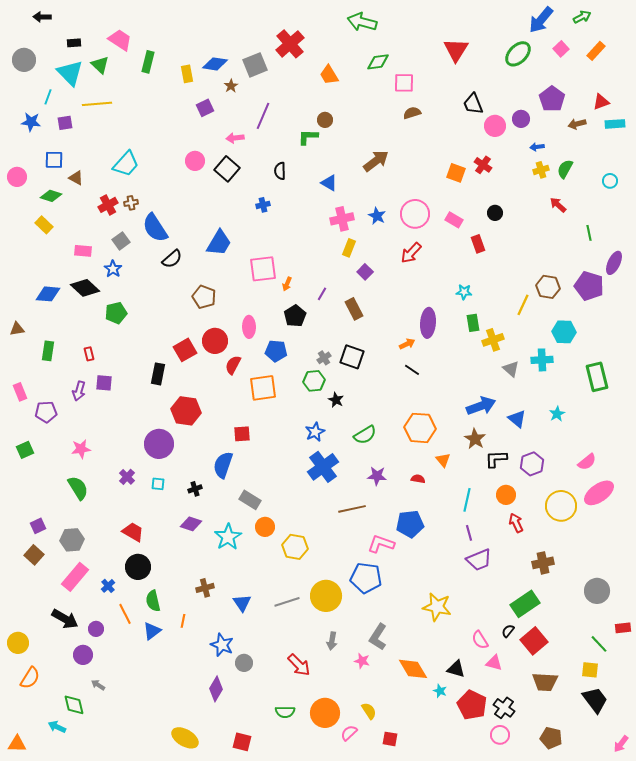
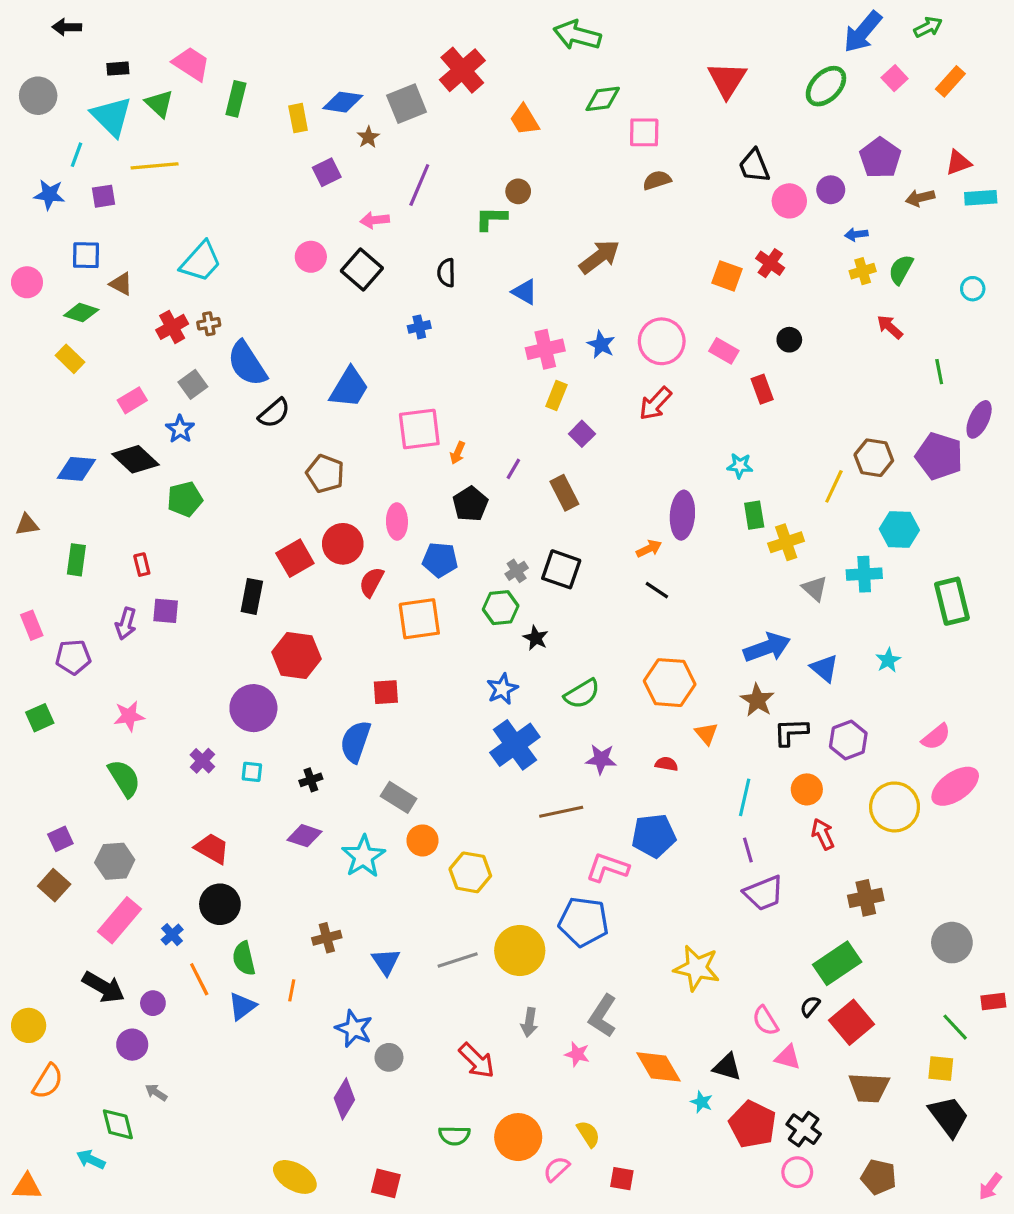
pink rectangle: (83, 251) -> (132, 400), turned -36

